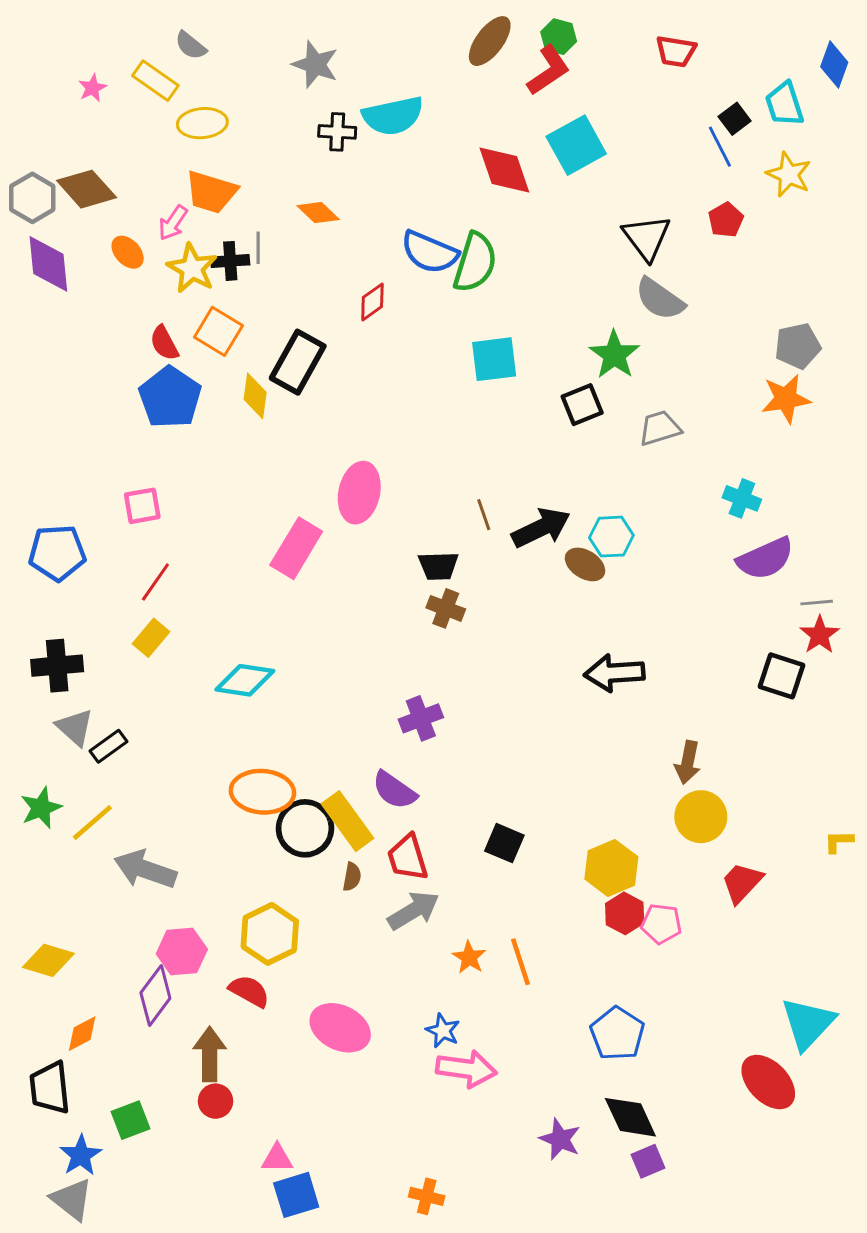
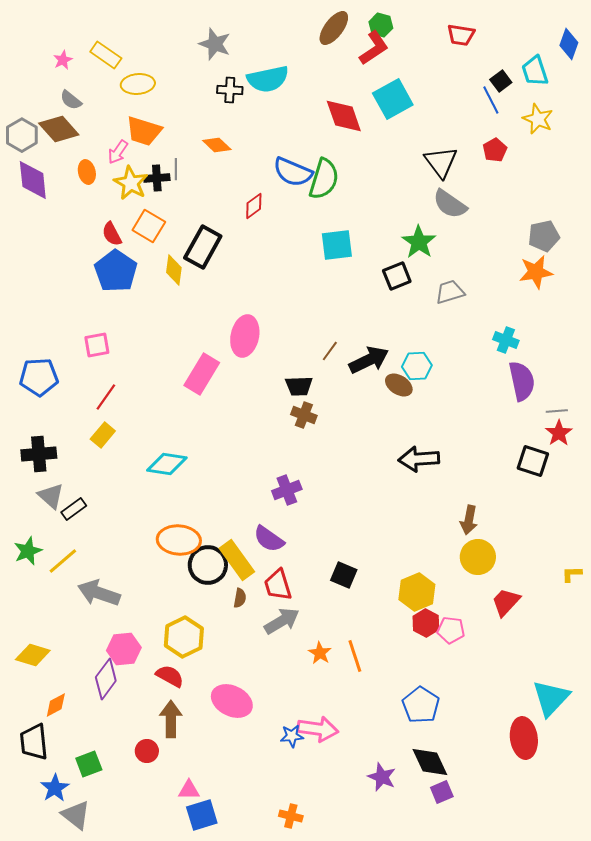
gray semicircle: (191, 45) -> (71, 100), moved
orange ellipse: (128, 252) -> (87, 172), turned 30
brown line: (484, 515) -> (330, 351), turned 55
purple semicircle: (765, 559) -> (522, 381), turned -78
blue star: (443, 1031) -> (292, 736), moved, turned -30
brown arrow: (210, 1054) -> (171, 719), moved
red ellipse: (768, 1082) -> (524, 738), turned 36
gray triangle: (72, 1199) -> (76, 815), moved

